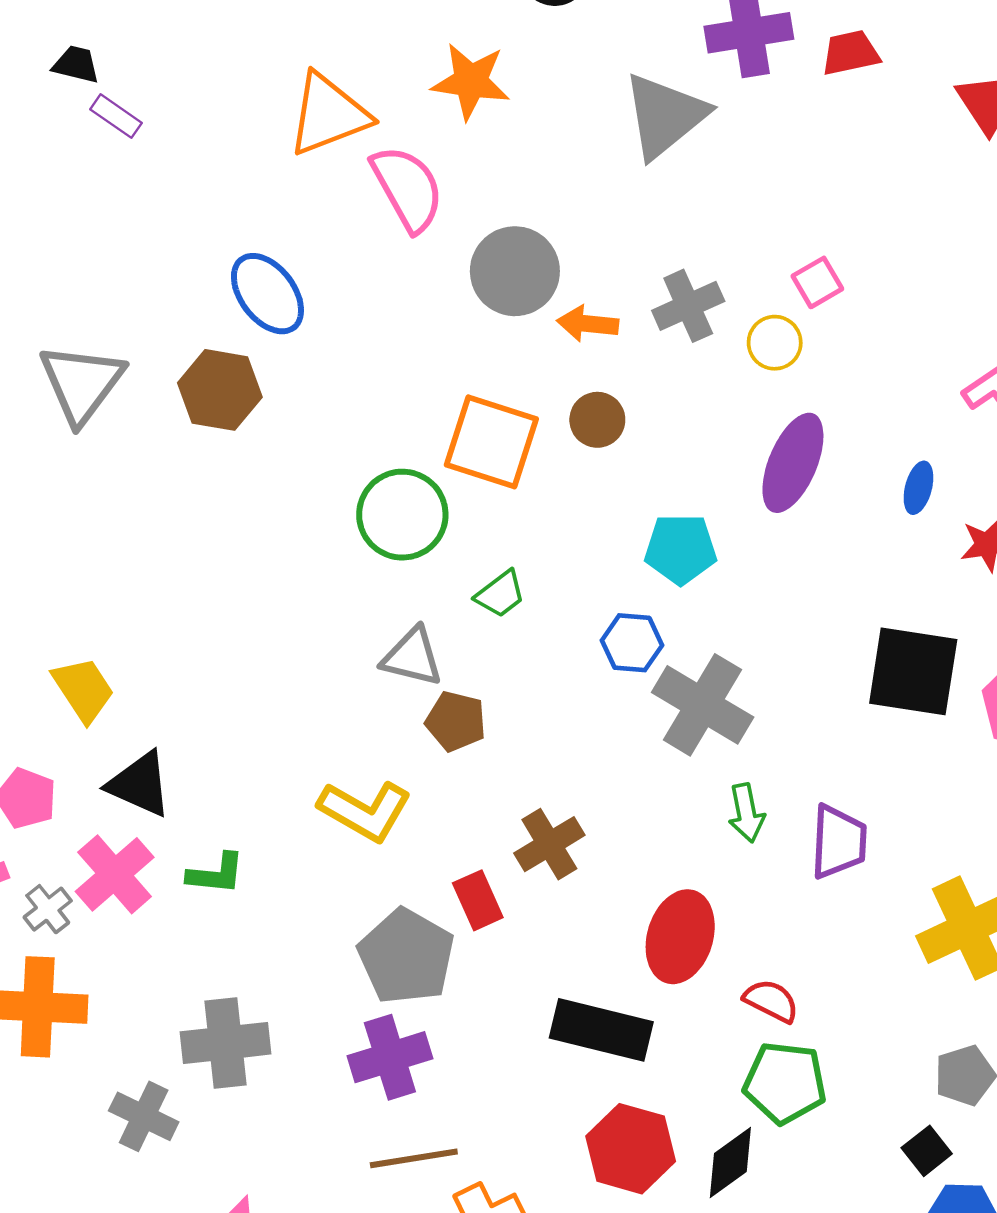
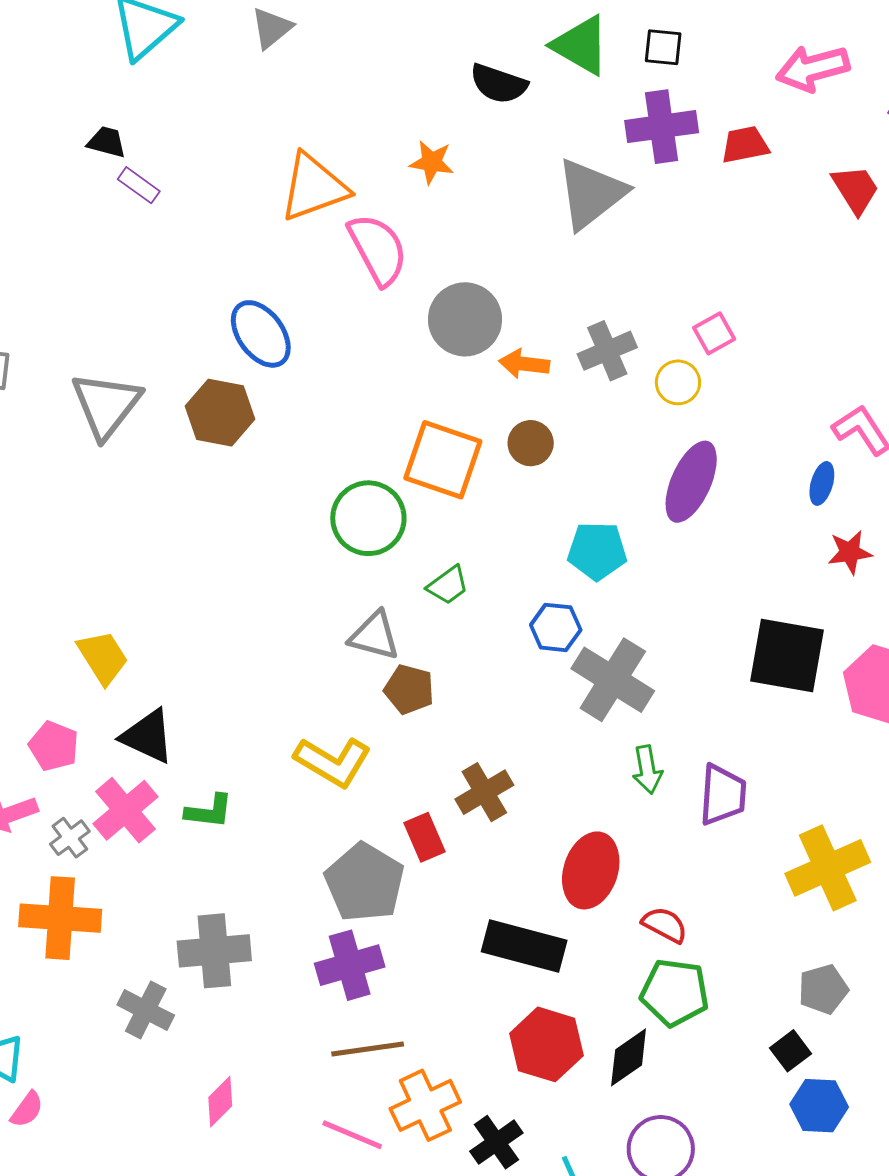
orange star: (471, 81) -> (432, 162), size x0.7
blue ellipse: (918, 488) -> (822, 483), moved

